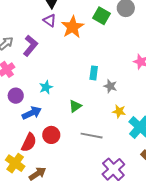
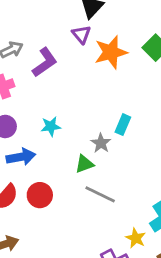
gray star: (110, 86) -> (101, 143), moved
yellow star: (119, 111) -> (136, 238), moved
gray line: (92, 136) -> (100, 194), moved

